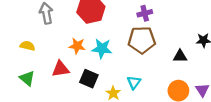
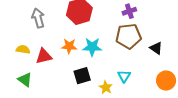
black triangle: (180, 56) -> (156, 48), moved, turned 40
red triangle: (61, 69) -> (44, 56), moved
black square: (89, 79) -> (82, 76), turned -36

